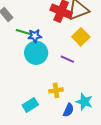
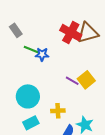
yellow square: (81, 37) -> (86, 80), moved
cyan circle: (36, 53) -> (28, 96), moved

